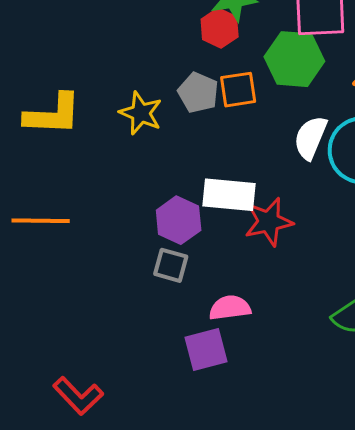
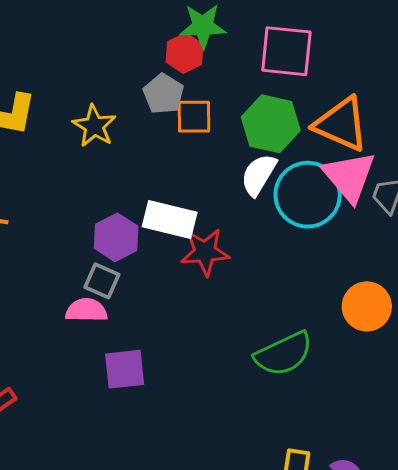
green hexagon: (294, 59) -> (271, 124), moved
gray pentagon: (198, 93) -> (164, 94), moved
pink semicircle: (230, 308) -> (86, 310), moved

